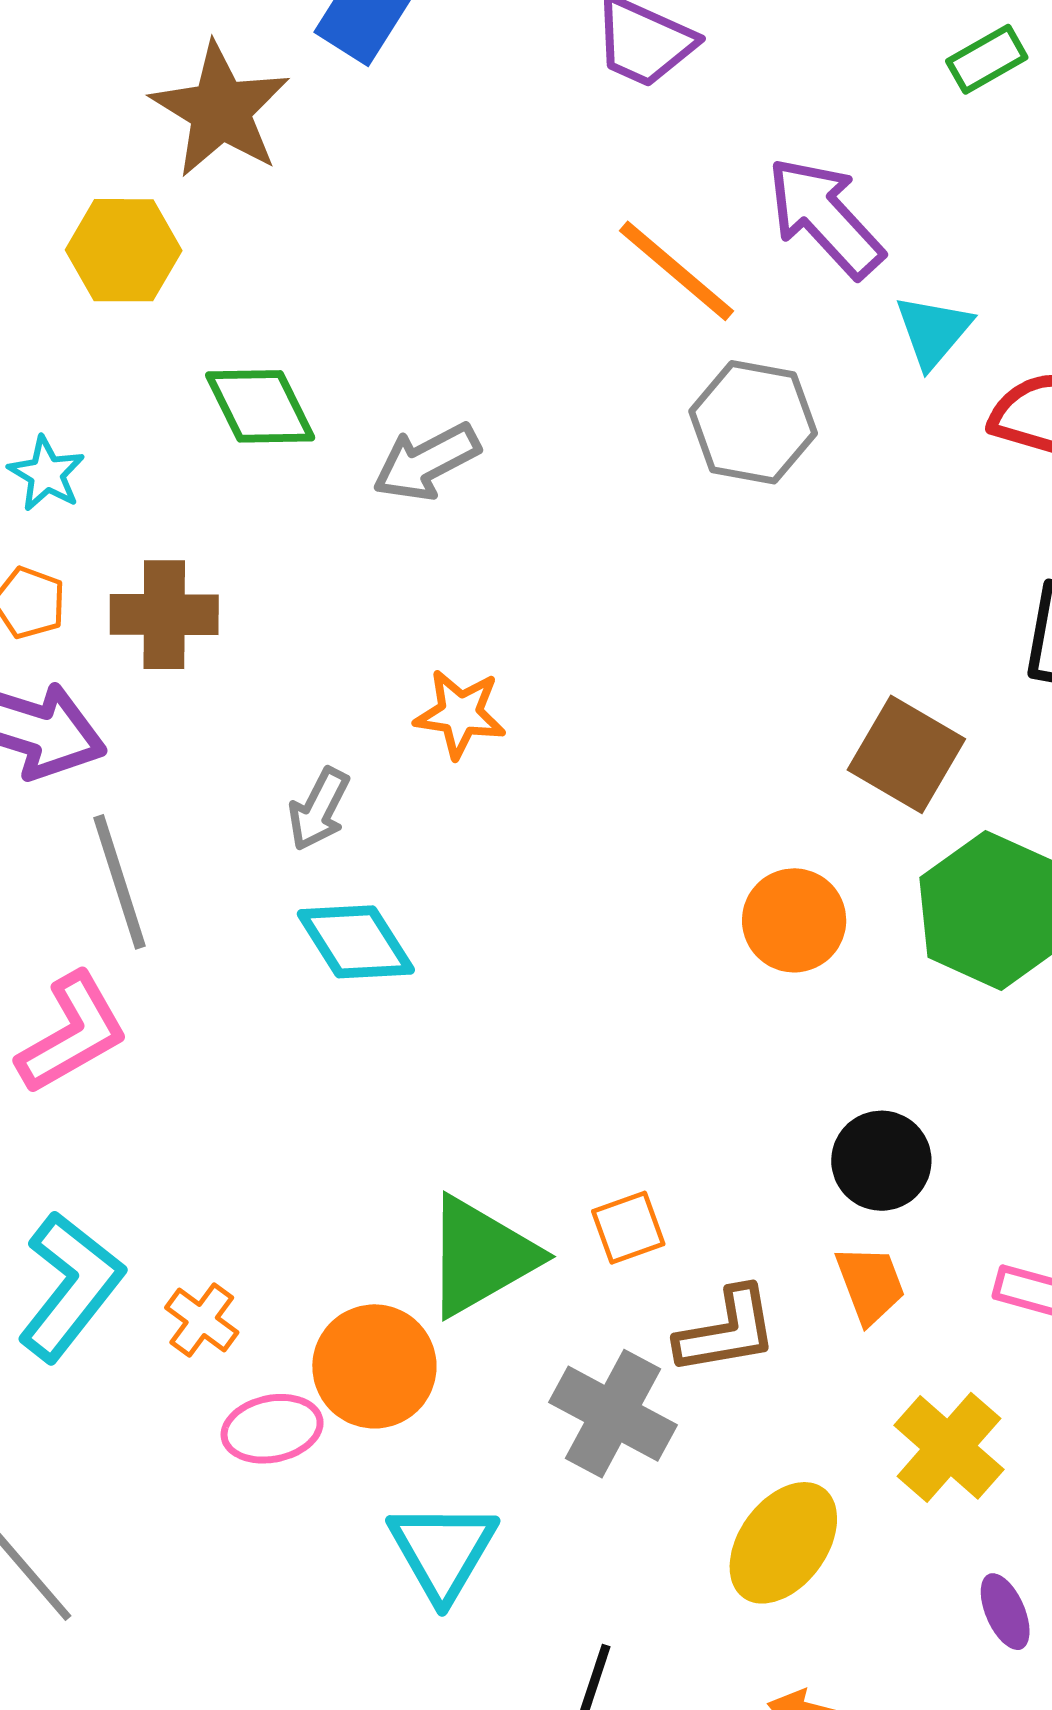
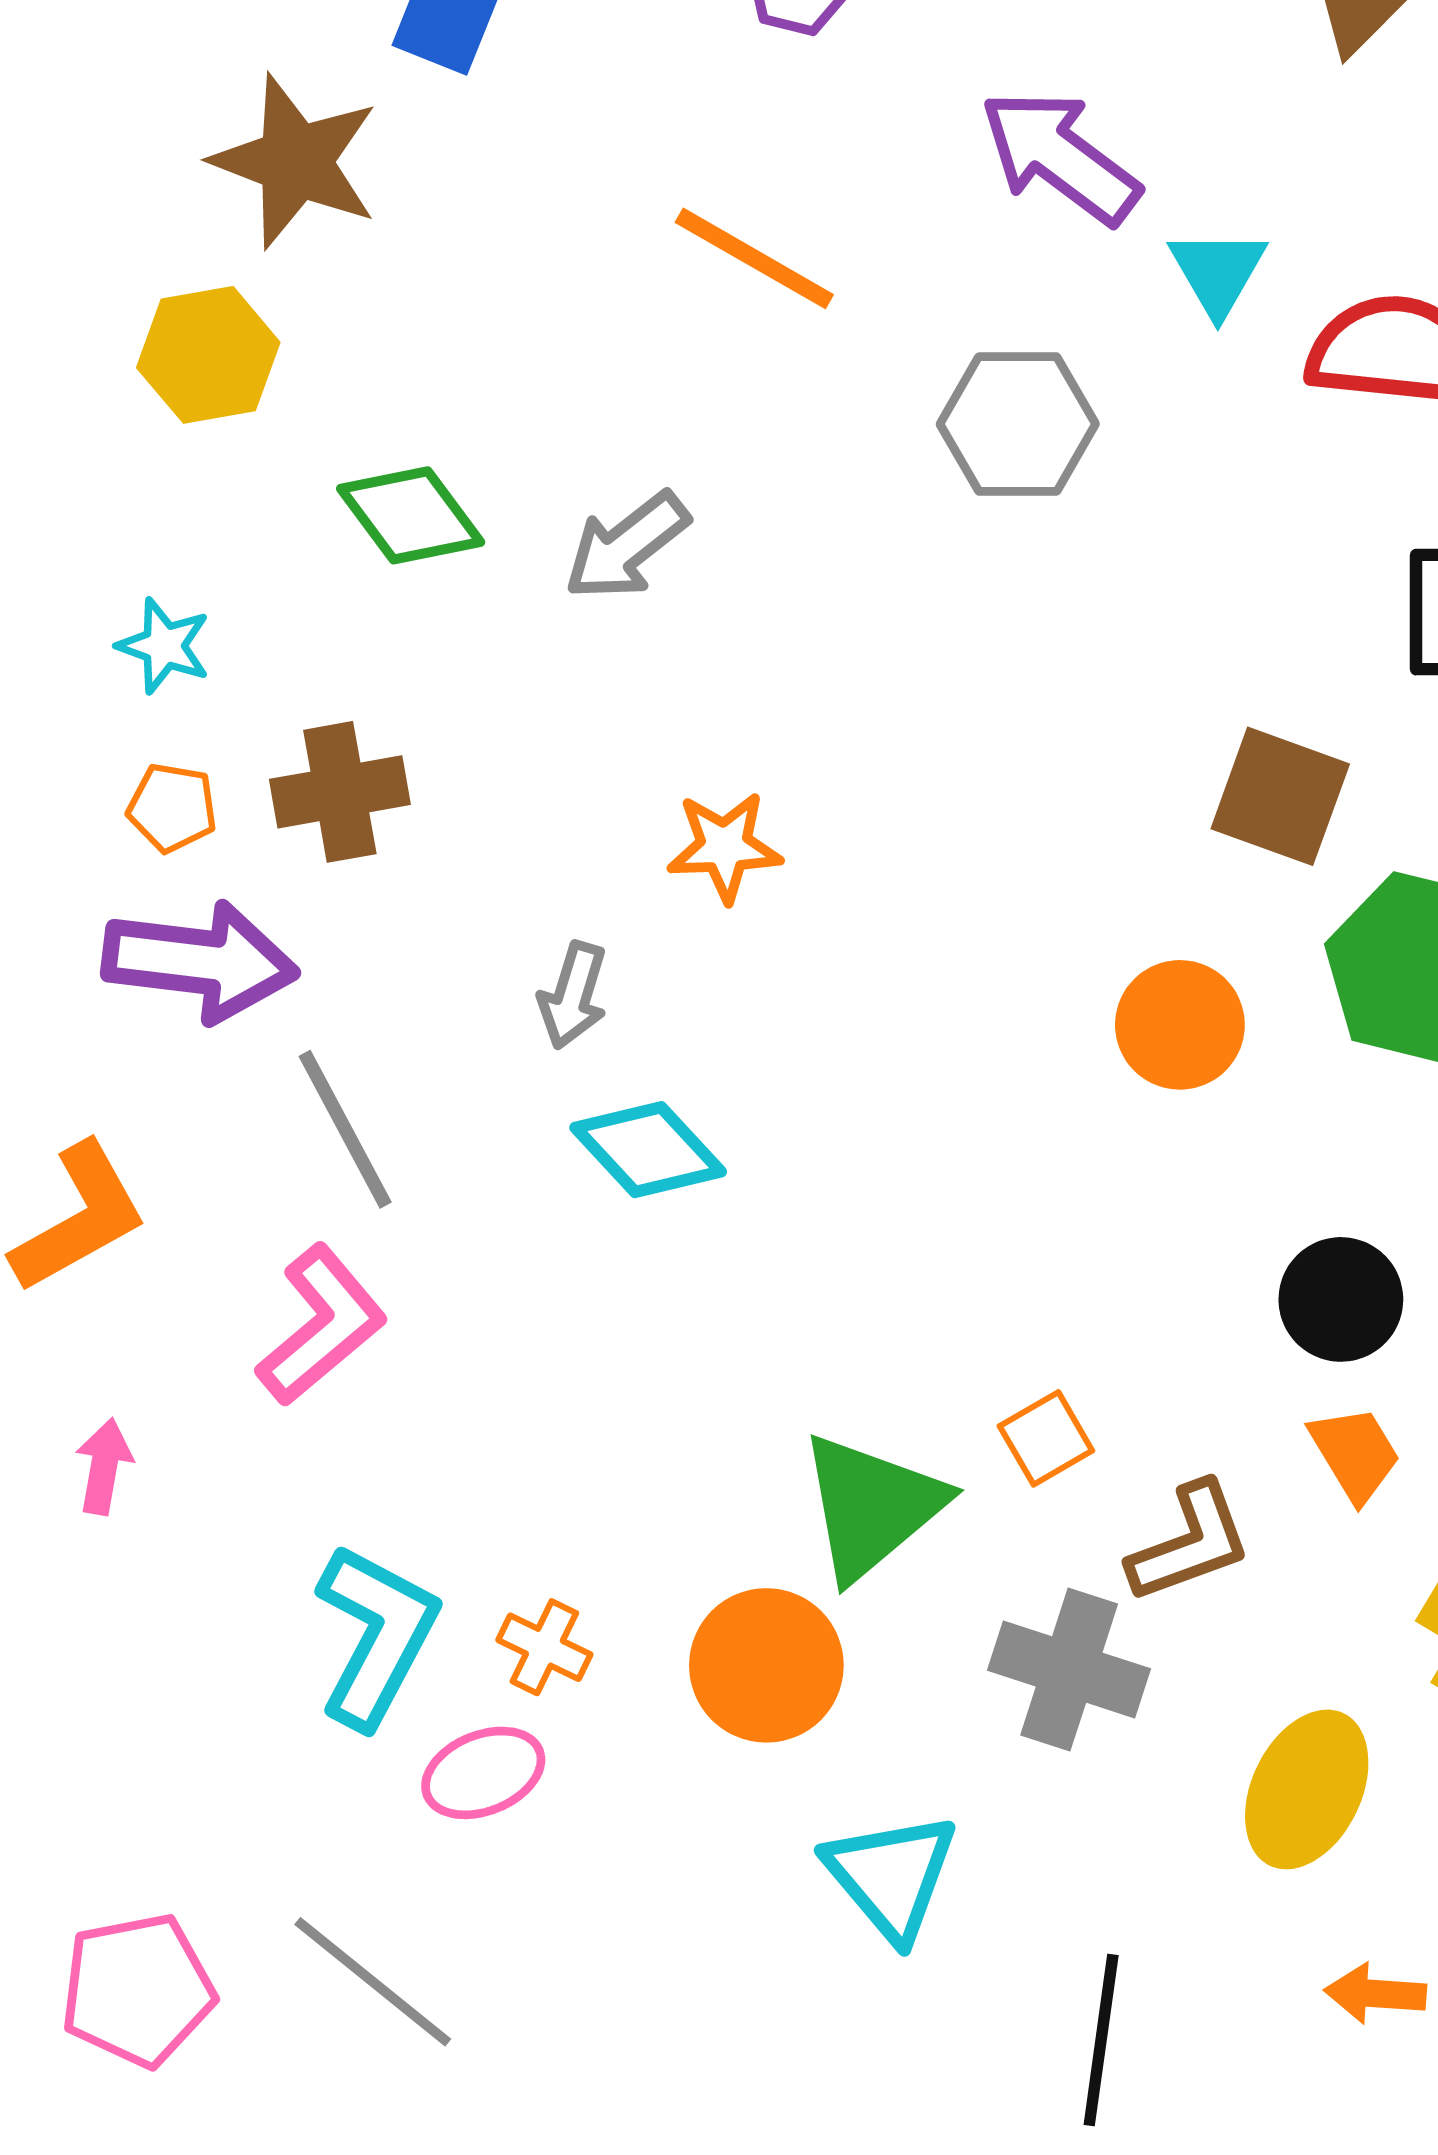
orange line: (676, 271) -> (754, 258), moved
pink ellipse: (272, 1429) -> (483, 1773), moved

